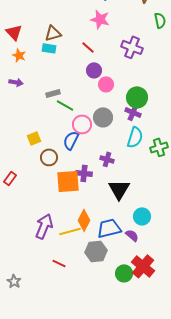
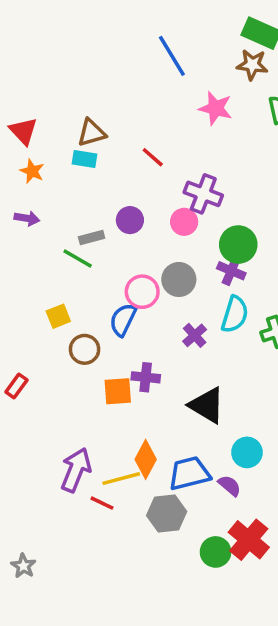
pink star: (100, 19) -> (216, 108), moved
purple cross: (132, 47) -> (203, 194), moved
purple circle: (94, 70) -> (130, 220), moved
green line: (65, 105) -> (78, 259), moved
purple cross: (107, 159) -> (195, 335), moved, turned 32
orange square: (68, 181) -> (118, 391), size x0.7
black triangle: (119, 189) -> (207, 405), turned -30
red line: (59, 263) -> (102, 503), moved

